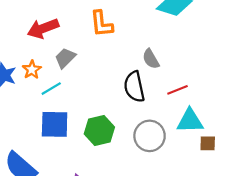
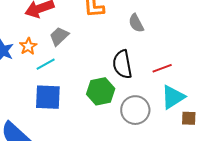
gray semicircle: (151, 59) -> (136, 23), moved
cyan triangle: (190, 121) -> (173, 97), turned -32
green hexagon: (99, 131) -> (101, 91), moved

